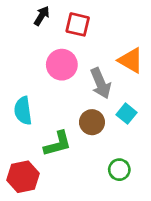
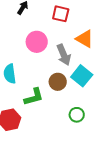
red square: (78, 24) -> (61, 14), moved
cyan square: (126, 114) -> (82, 76), size x1.5

